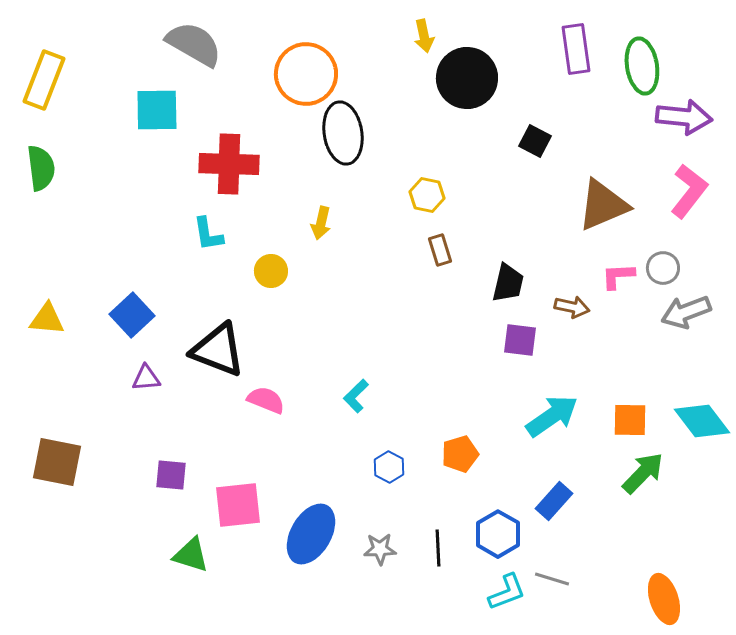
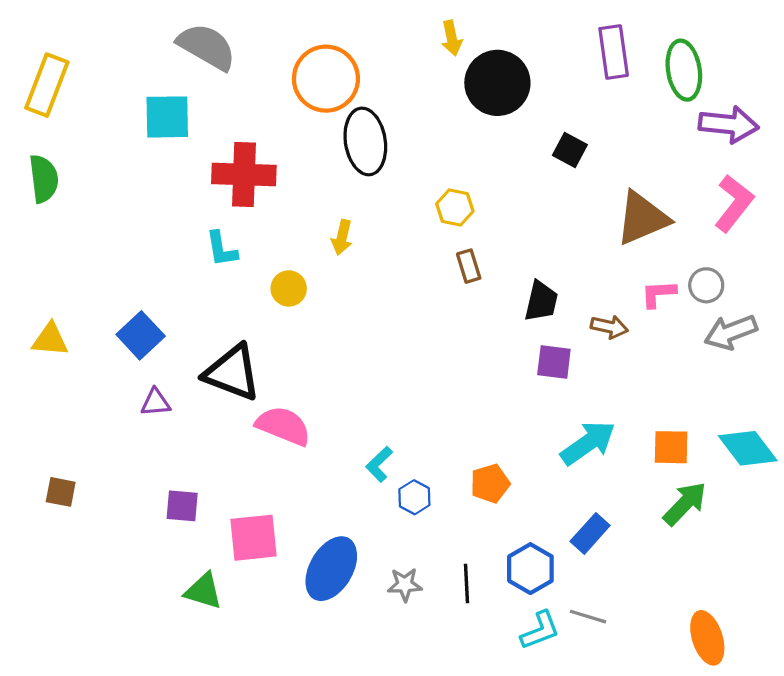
cyan L-shape: (356, 396) -> (379, 464), moved
pink semicircle: (266, 400) -> (283, 426), size x1.4
brown square: (57, 462) -> (61, 492), size x0.6

